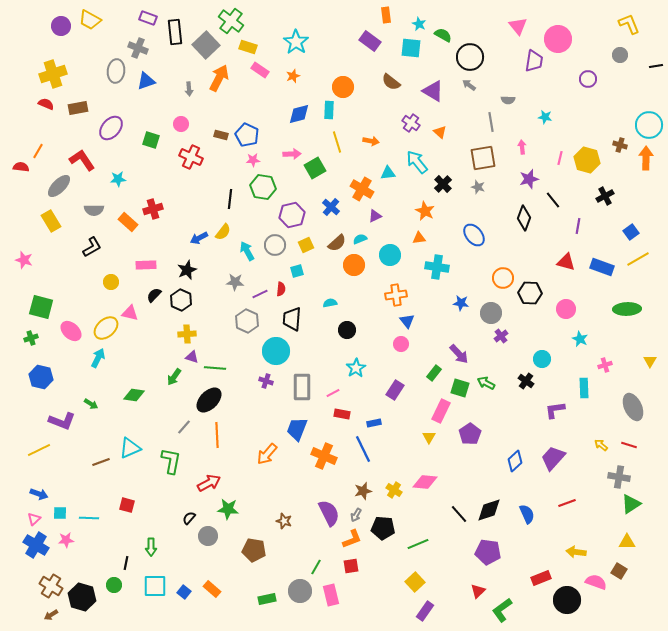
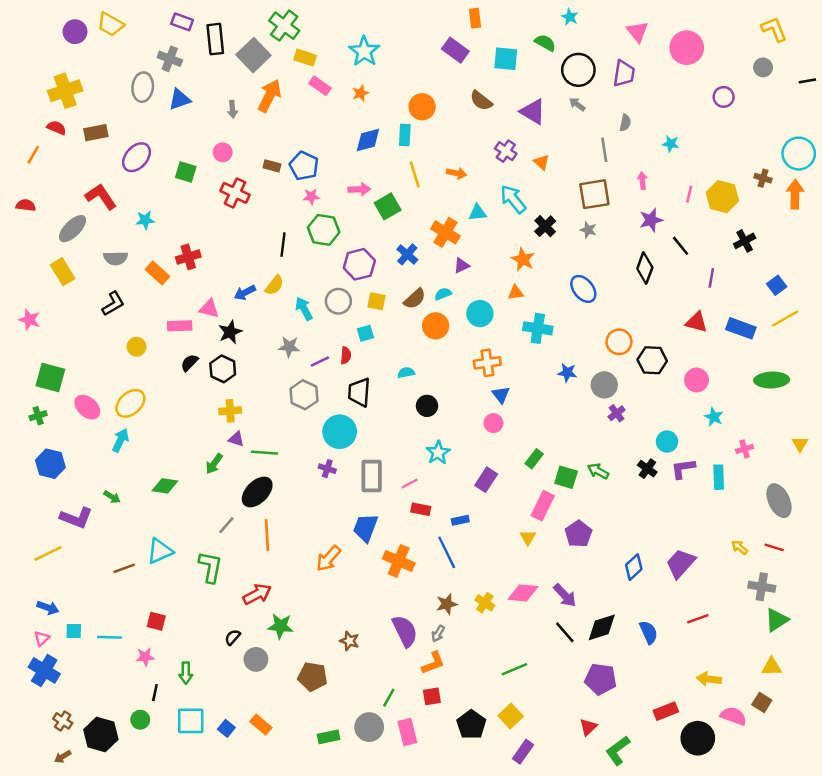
cyan star: (419, 24) -> (570, 17), moved
purple trapezoid: (534, 61) -> (624, 74), moved
gray semicircle: (508, 100) -> (625, 123), turned -80
orange line: (38, 151) -> (33, 155), moved
yellow square: (306, 245) -> (377, 301), turned 35
pink triangle: (130, 313) -> (209, 309), moved
purple arrow: (459, 354) -> (565, 595), moved
purple L-shape: (555, 410) -> (683, 469), moved
black pentagon: (383, 528) -> (471, 725), moved, turned 30
pink star: (66, 540) -> (145, 657), moved
brown cross: (51, 586) -> (63, 721), size x0.7

